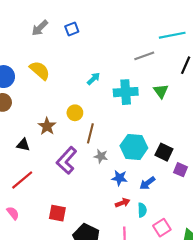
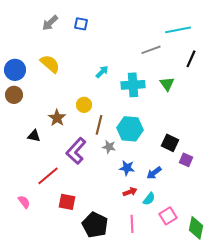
blue square: (72, 29) -> (81, 24), turned 32
cyan hexagon: (134, 147) -> (130, 129), moved
red line: (22, 180) -> (48, 176), moved
cyan semicircle: (142, 210) -> (149, 199), turned 40

